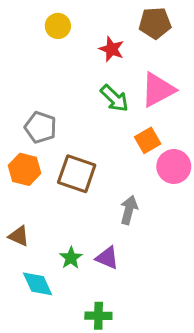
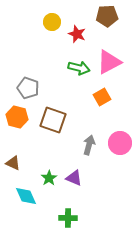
yellow circle: (58, 26) -> (52, 22), moved
green arrow: (114, 98) -> (79, 68), turned -30
pink circle: (174, 166) -> (120, 143), moved

